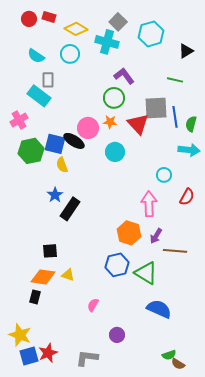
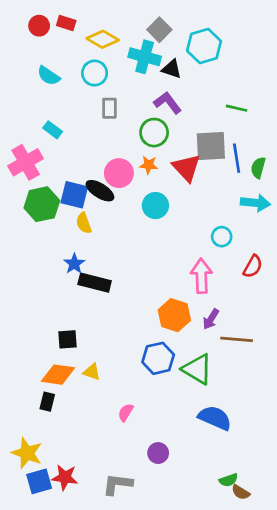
black triangle: (186, 51) -> (172, 69), moved, turned 49
gray rectangle: (48, 80) -> (109, 108), moved
cyan rectangle: (39, 96) -> (53, 130), size x0.6
pink cross: (19, 120) -> (26, 162), size x1.4
black rectangle: (70, 209) -> (95, 283), turned 70
red star: (48, 353) -> (65, 477), turned 30

